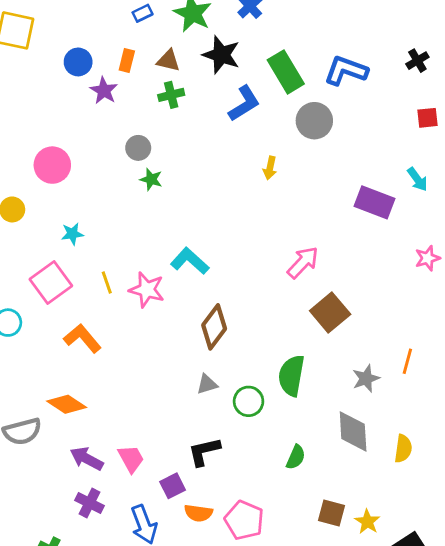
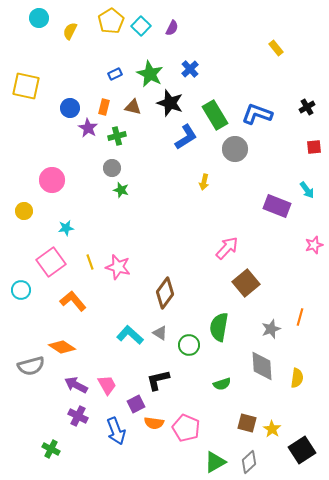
green cross: (171, 95) -> (117, 136), moved
cyan L-shape: (190, 261) -> (130, 335), moved
gray triangle: (207, 384) -> (160, 333), turned 49
green semicircle: (296, 457) -> (222, 384), turned 48

